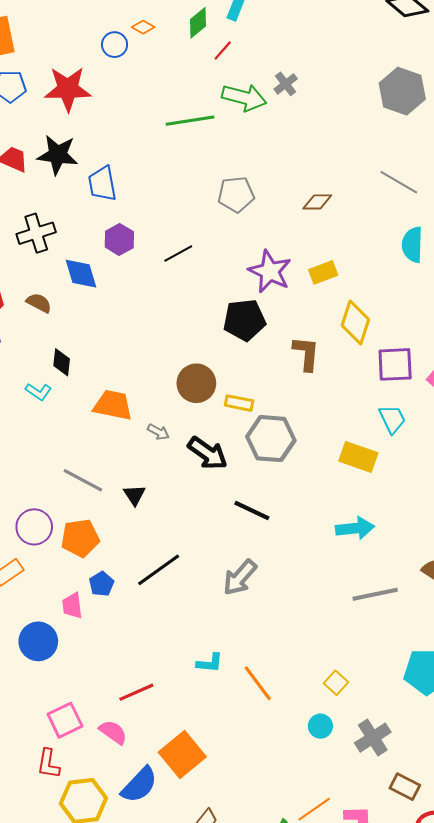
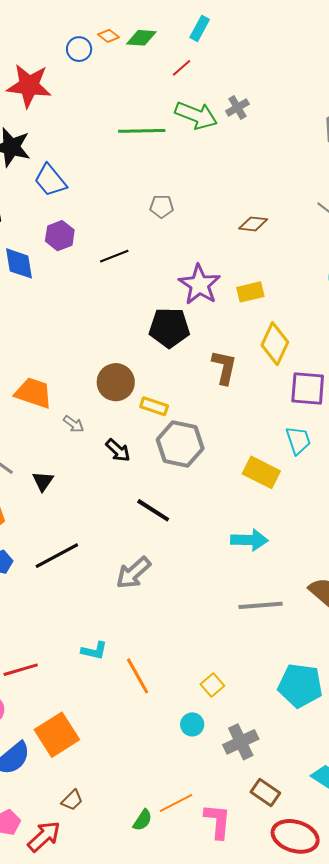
green diamond: (198, 23) -> (141, 38), moved, turned 36
blue trapezoid: (102, 184) -> (50, 180), turned -36
gray pentagon: (236, 194) -> (162, 206), moved, size x0.7
black arrow: (208, 453) -> (118, 450), size x0.7

